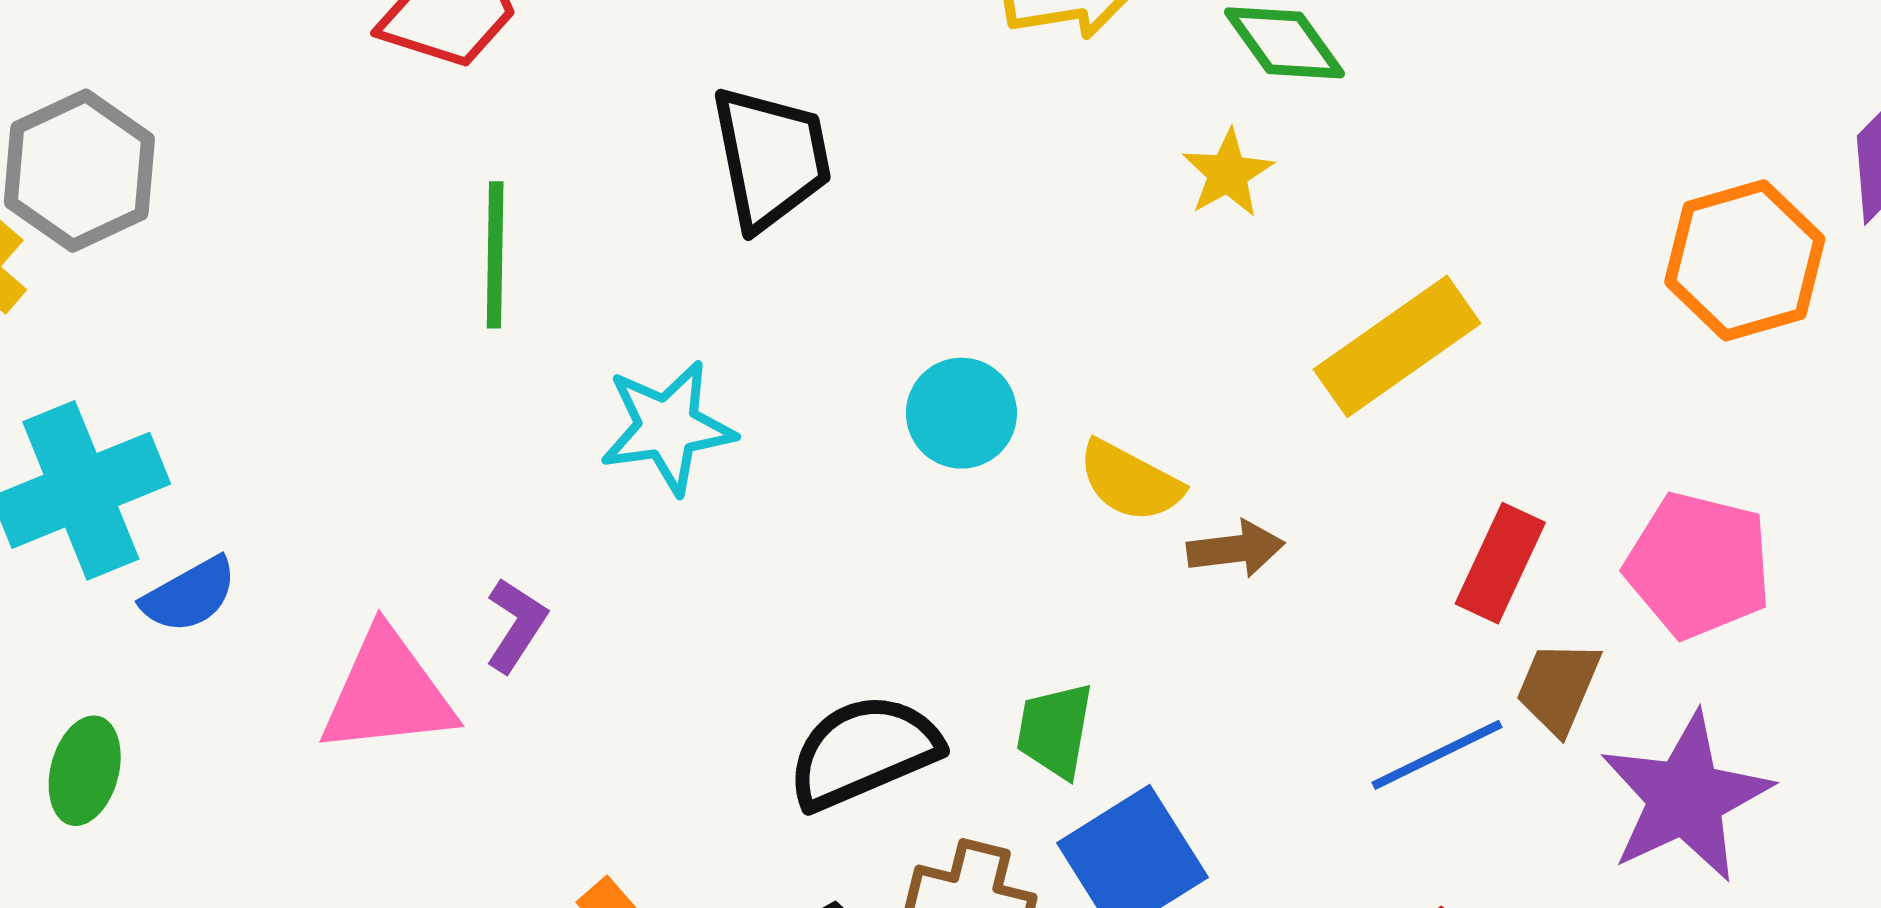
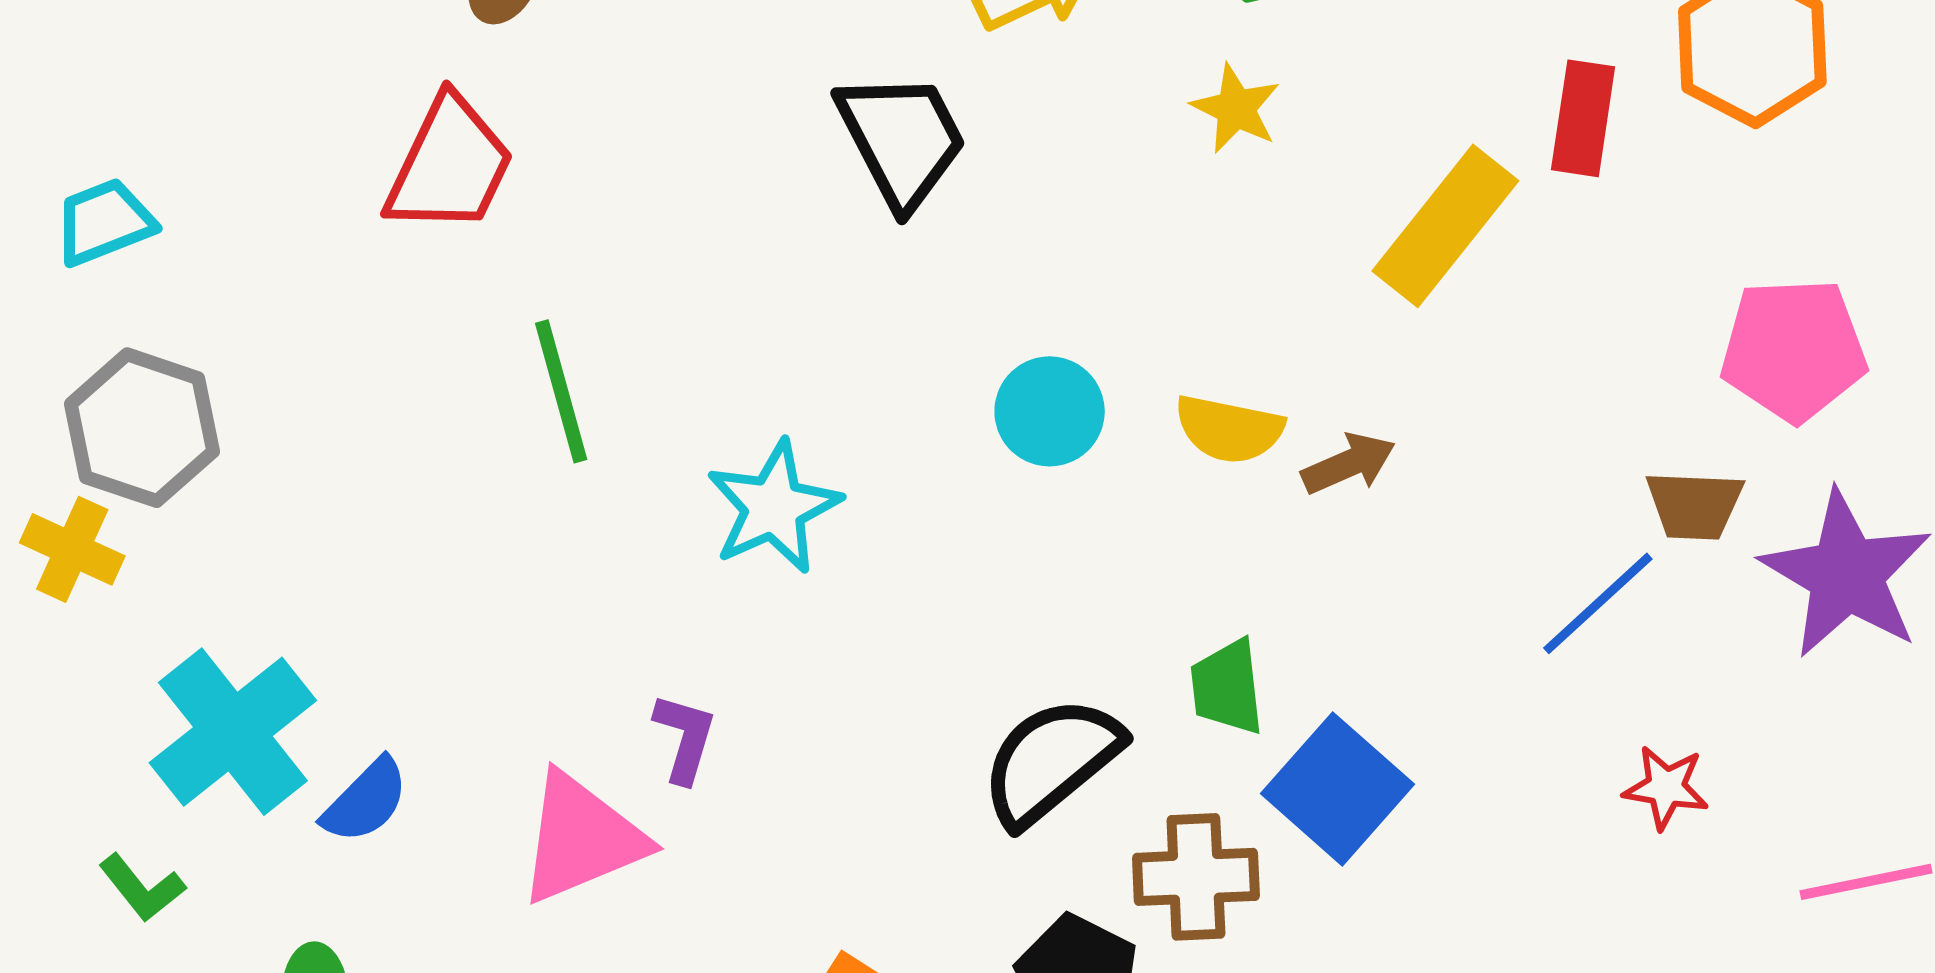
black trapezoid: (771, 158) -> (902, 139), moved
red rectangle: (1500, 563) -> (1583, 118), moved
brown trapezoid: (1558, 687) -> (1694, 505), turned -94

